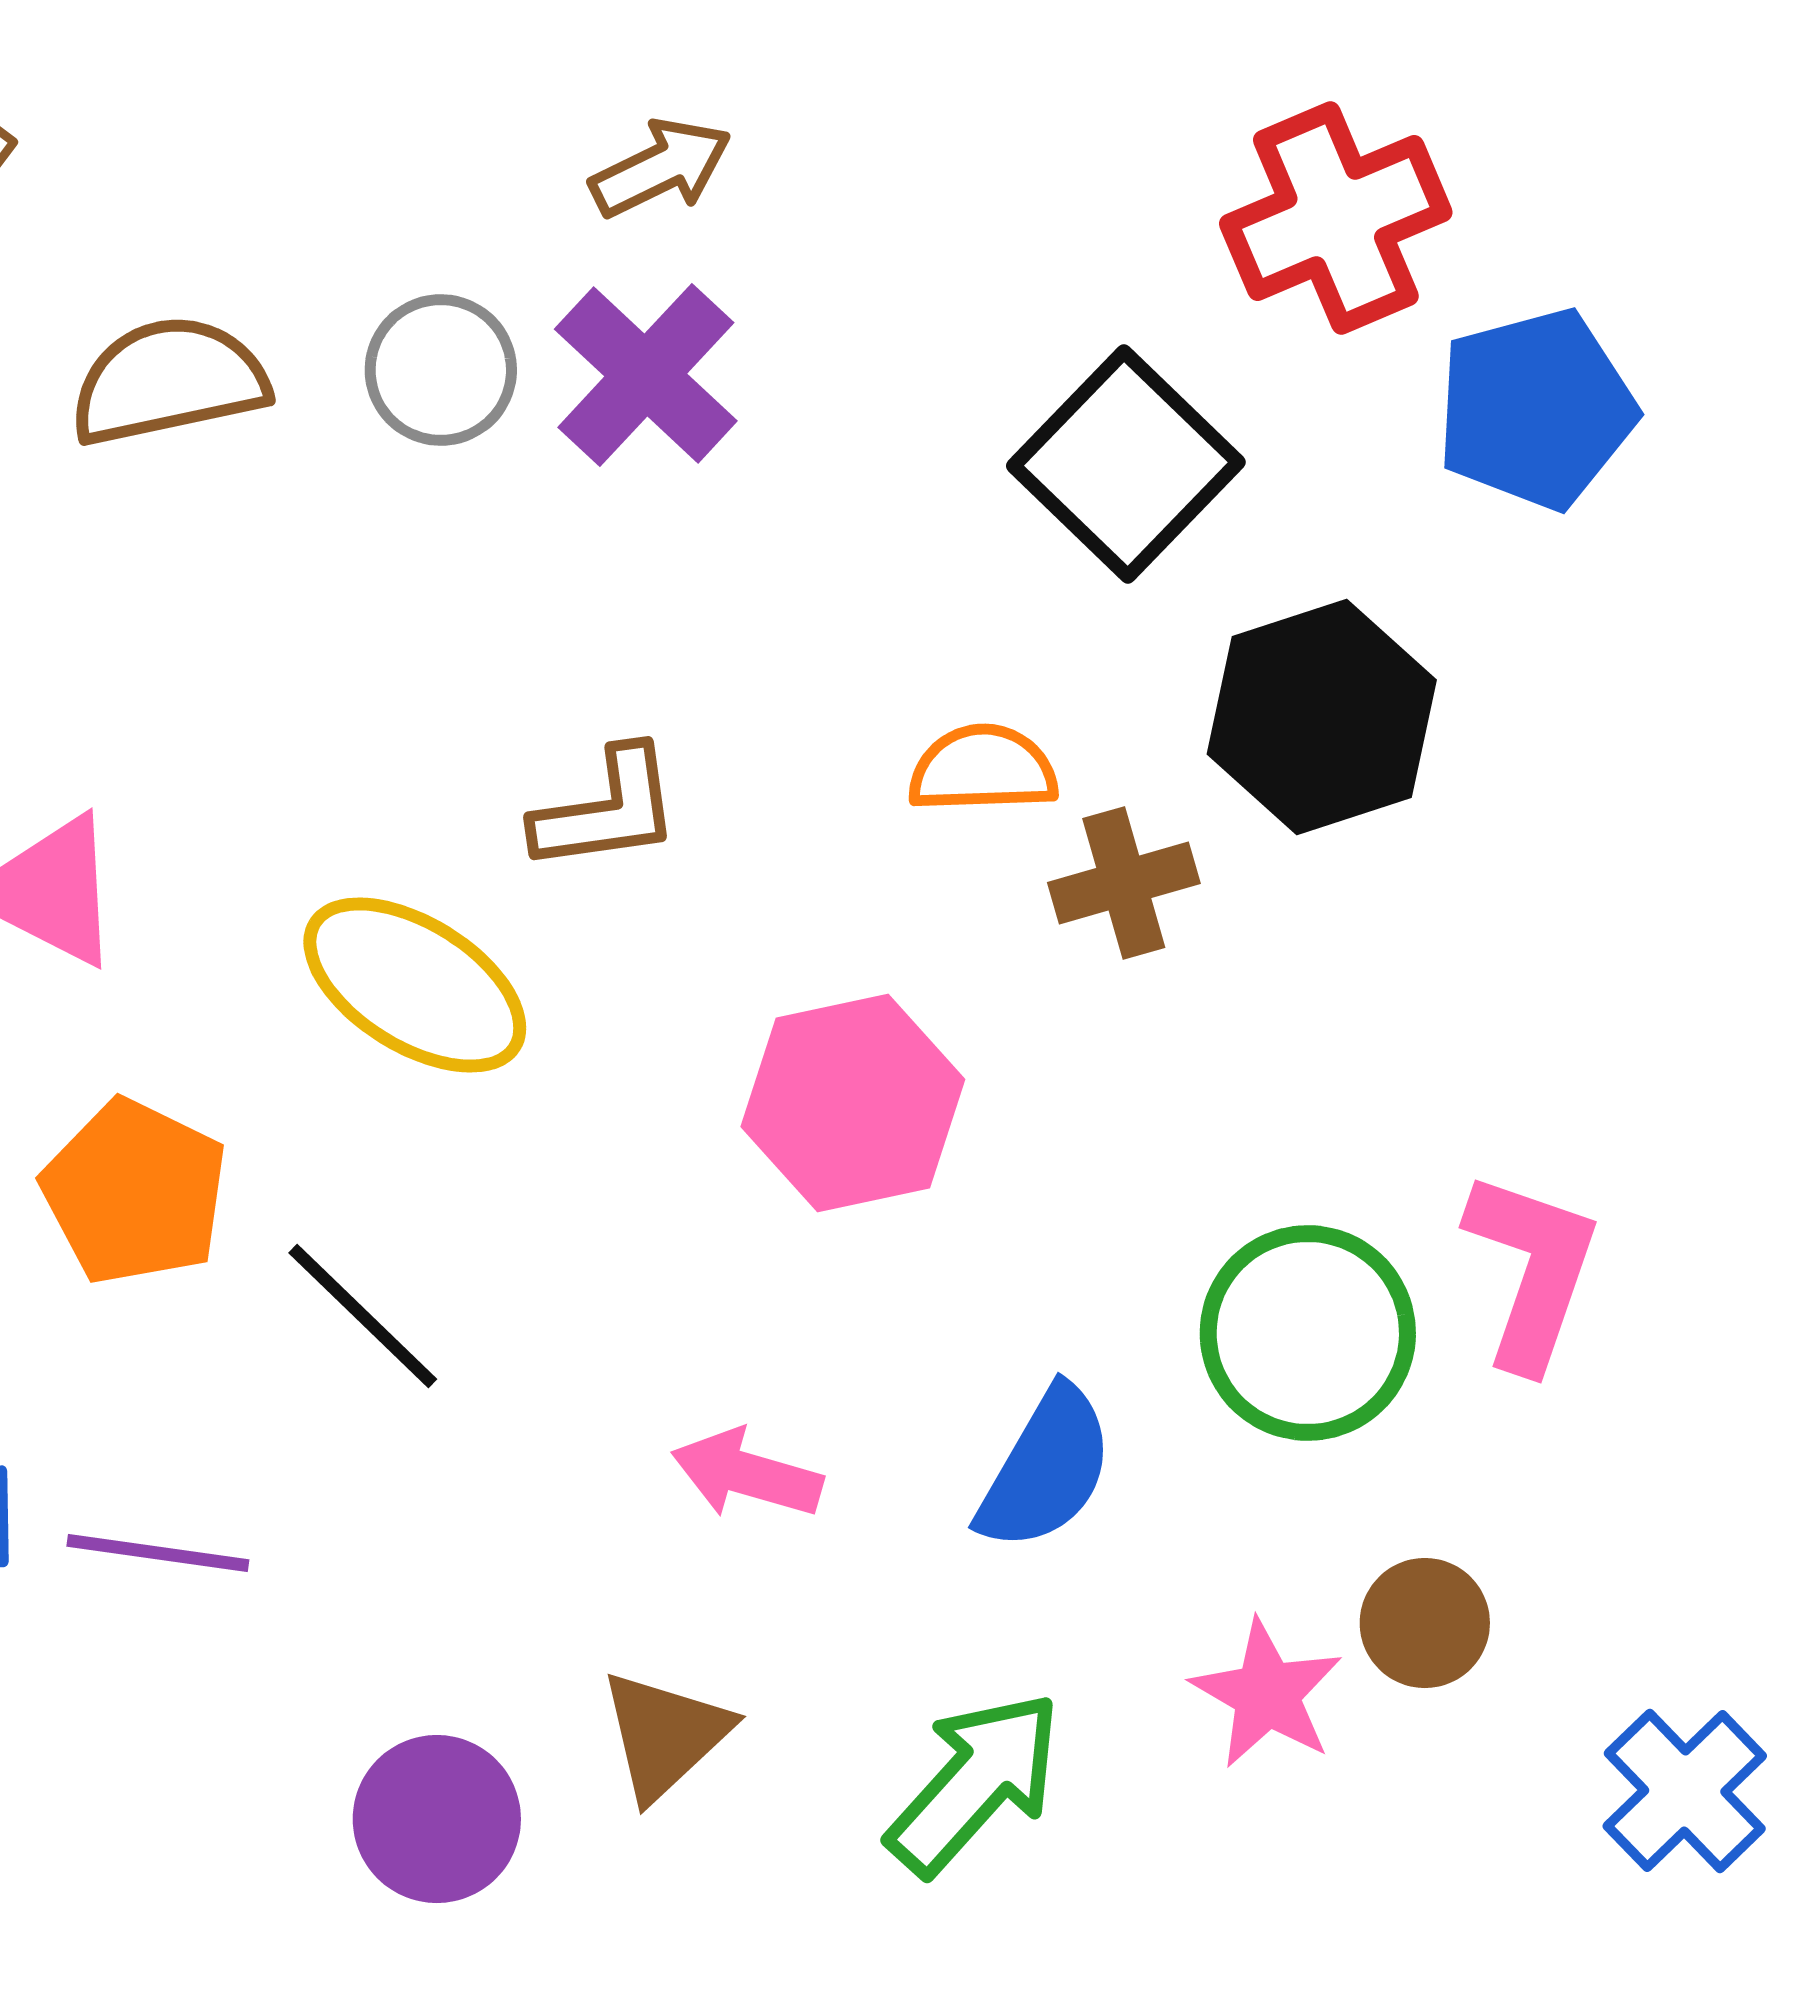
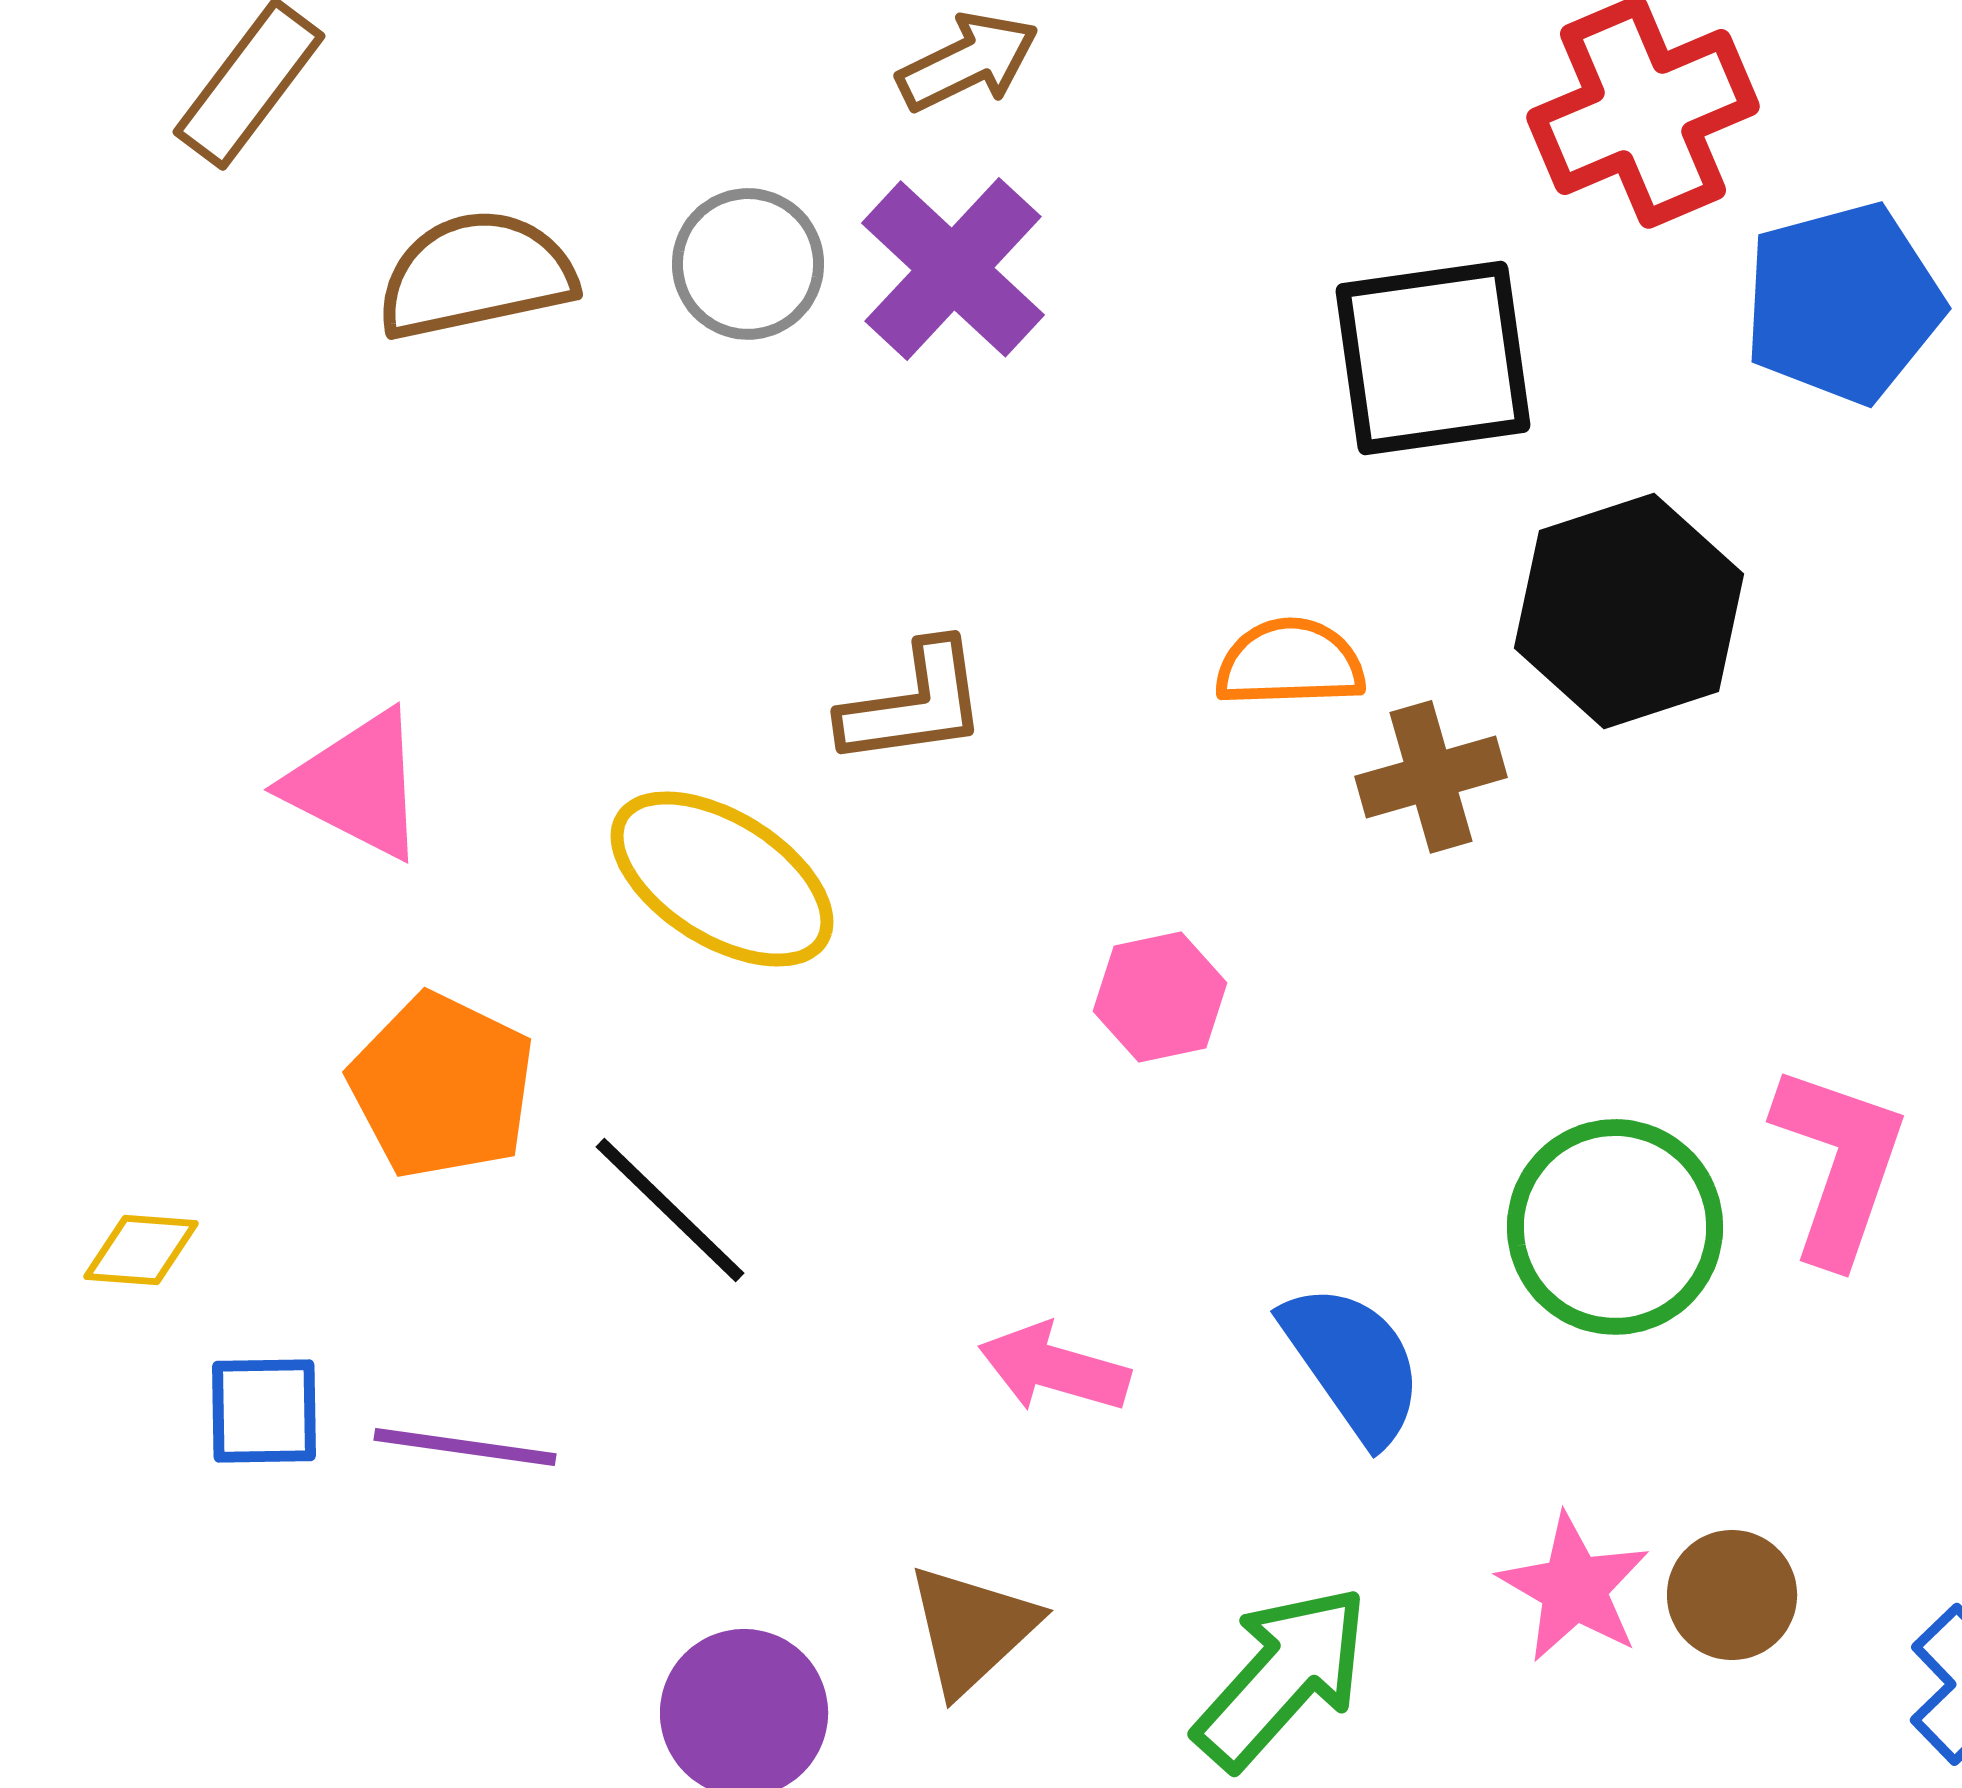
black square: (1126, 464) -> (1433, 358), turned 38
pink hexagon: (853, 1103) -> (1160, 997), size x0.6
blue semicircle: (1046, 1469) -> (1353, 1363), turned -65
brown circle: (1425, 1623) -> (1732, 1595), moved

